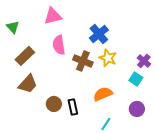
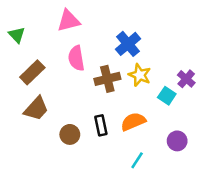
brown cross: (83, 61) -> (107, 79), turned -36
cyan square: (136, 79) -> (167, 96), moved
black rectangle: (73, 107) -> (101, 125), moved

